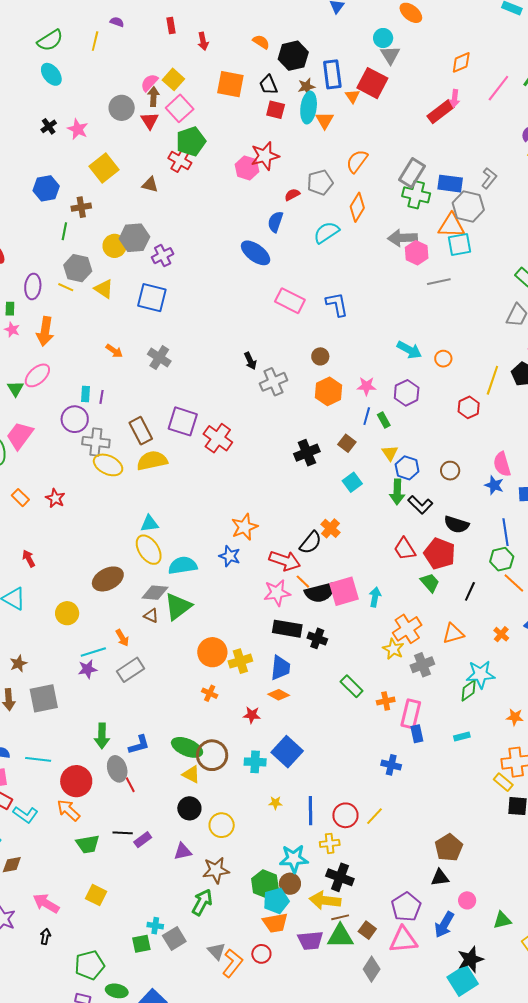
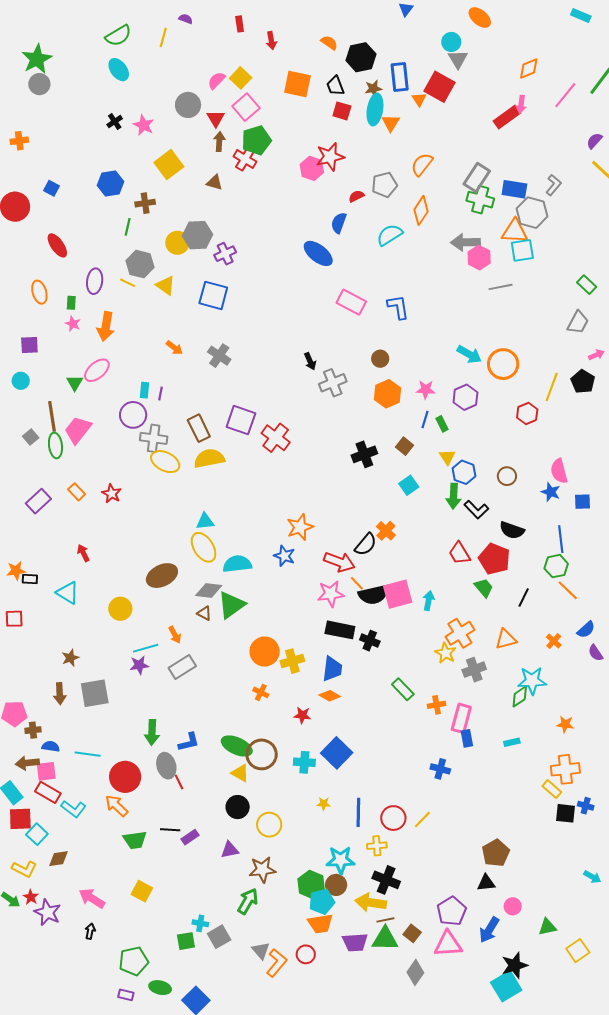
brown arrow: (153, 97) -> (219, 142), moved
orange circle: (443, 359) -> (503, 364), size x1.8

